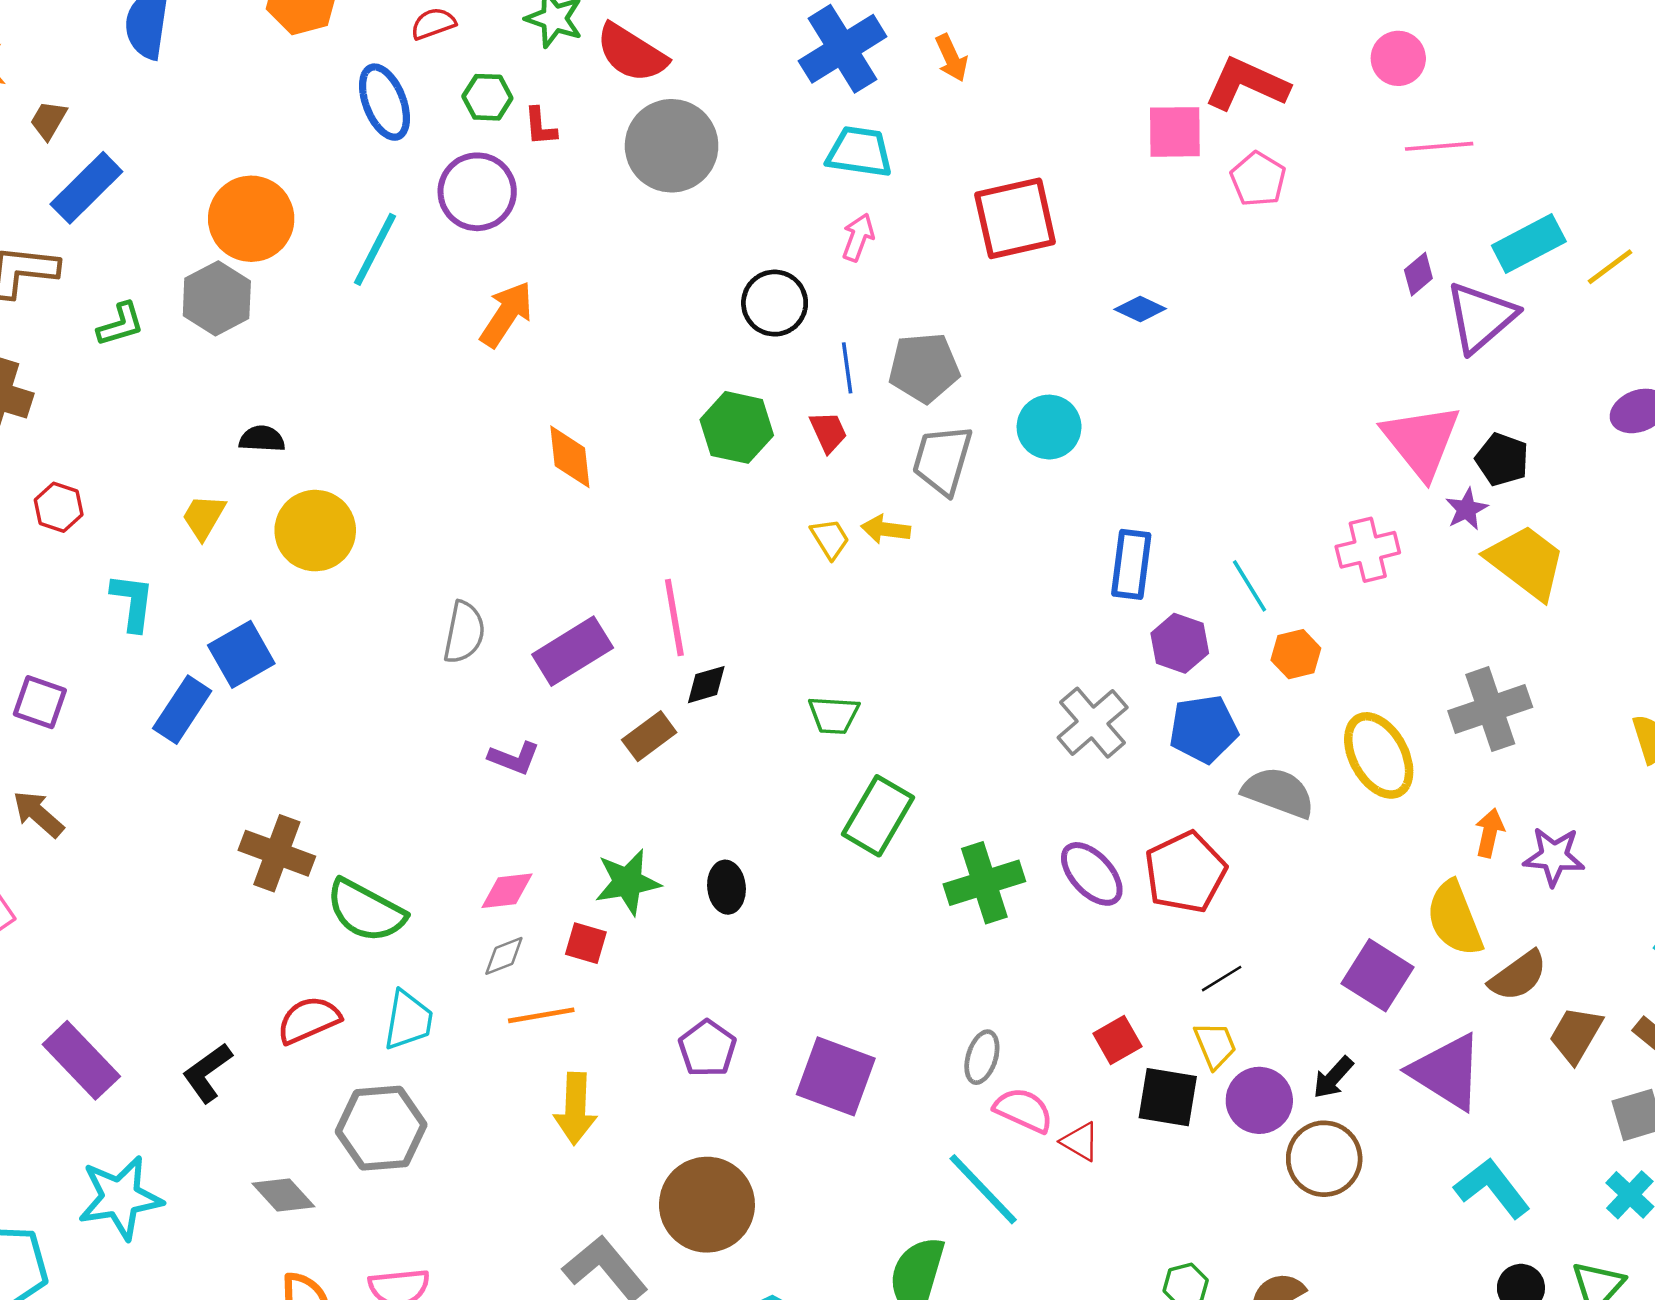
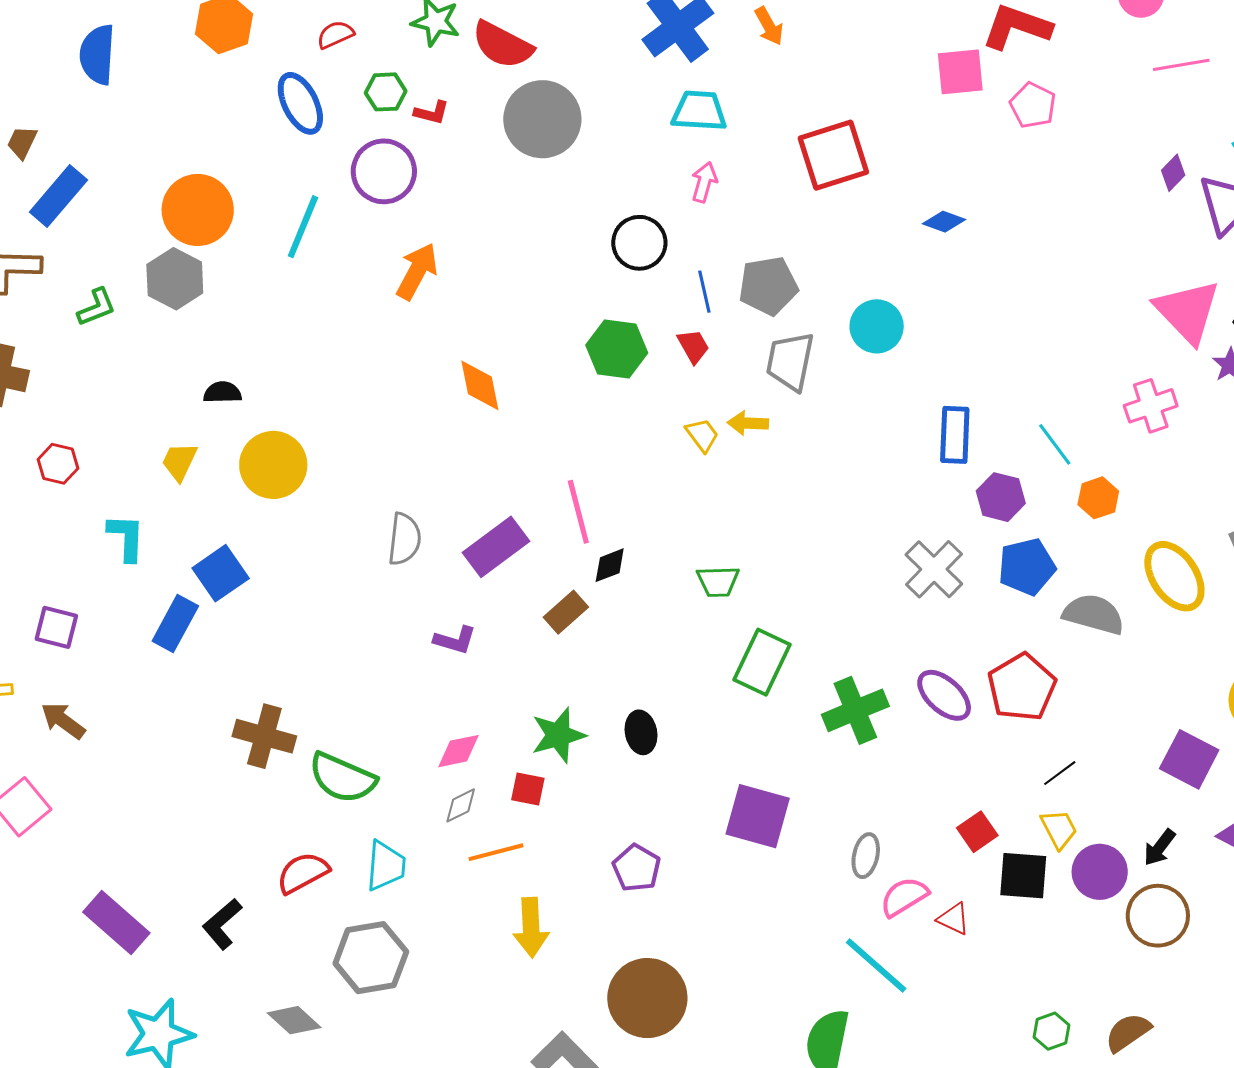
red L-shape: (540, 127) -> (432, 113), turned -66
purple square: (836, 1076) -> (758, 816), moved
pink semicircle: (1023, 1110) -> (904, 897), turned -51

